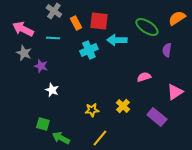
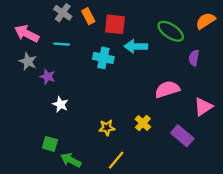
orange rectangle: (76, 23) -> (88, 16), moved
cyan cross: (89, 50) -> (103, 58), turned 36
pink semicircle: (144, 77) -> (167, 89), size x1.5

